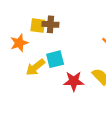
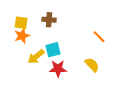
yellow square: (38, 26) -> (21, 23), moved
red star: (74, 81) -> (58, 69), moved

